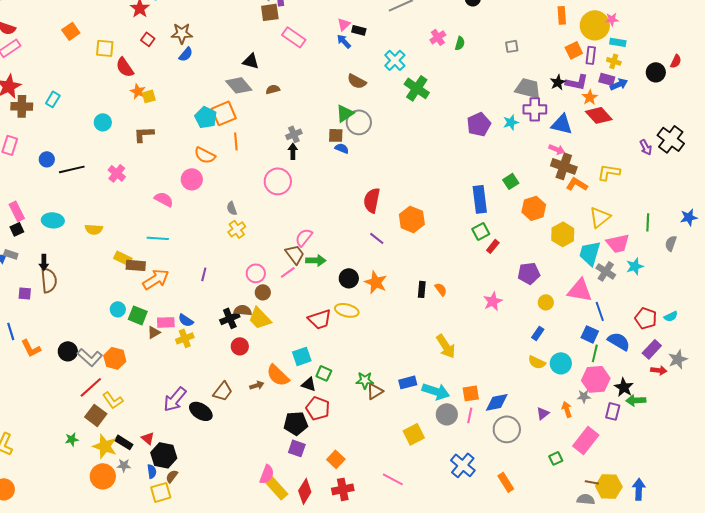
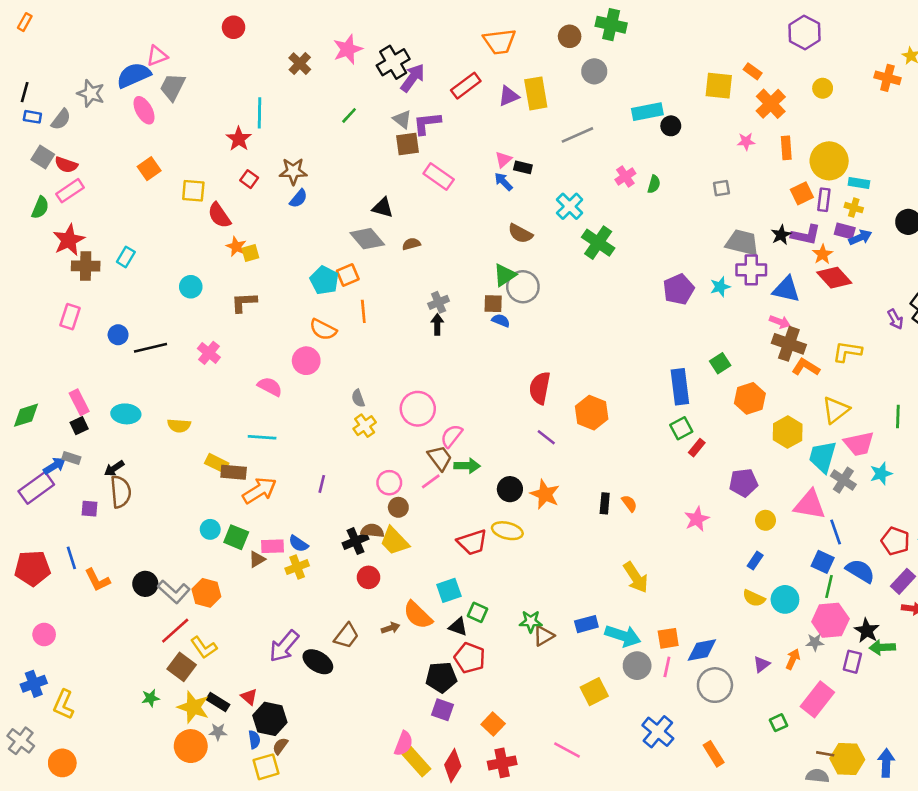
pink star: (612, 19) -> (746, 141), moved
orange square: (224, 113) -> (348, 275), size x0.7
pink circle: (278, 181) -> (418, 409), moved
black arrow: (44, 262) -> (114, 468), turned 56
orange arrow: (567, 409) -> (793, 659), turned 42

